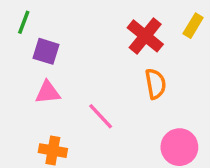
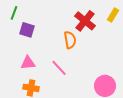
orange semicircle: (155, 84) -> (70, 40), moved
pink triangle: (48, 92) -> (28, 63), moved

